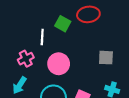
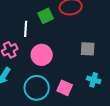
green square: (63, 24) -> (46, 16), turned 35

